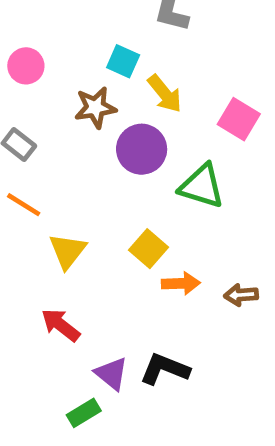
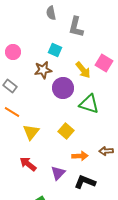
yellow arrow: (165, 94) -> (83, 70), moved
pink square: (239, 119) -> (104, 63), moved
orange arrow: (181, 283) -> (80, 156), moved
black L-shape: (165, 369) -> (85, 182), moved
purple triangle: (111, 374) -> (58, 173), moved, turned 35

